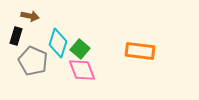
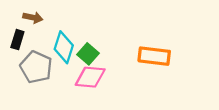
pink diamond: (82, 70) -> (90, 77), turned -64

